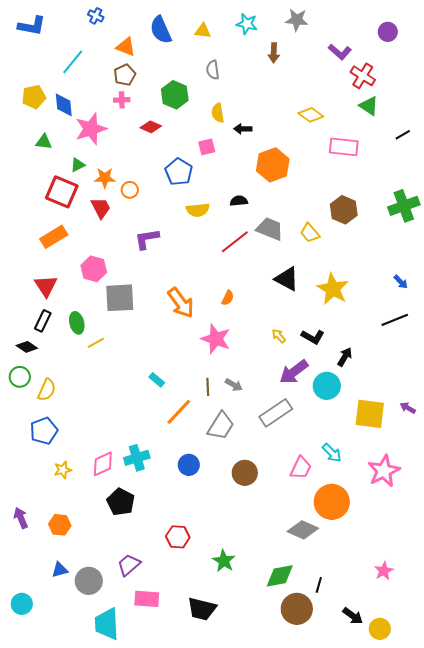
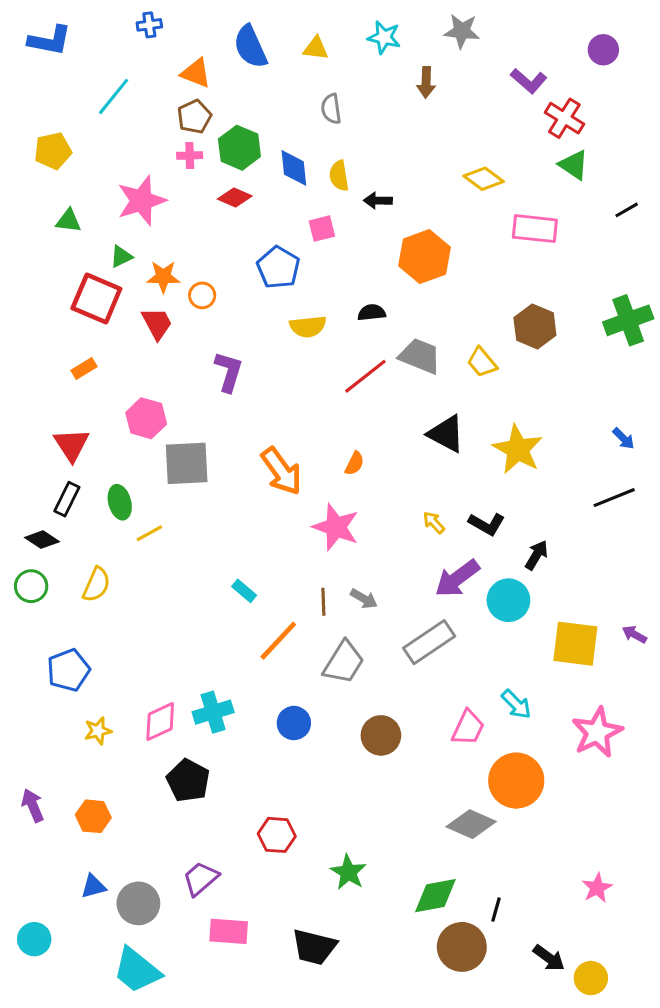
blue cross: (96, 16) -> (149, 25), turned -35
green hexagon: (175, 95) -> (239, 148), moved
blue diamond: (64, 105) -> (294, 168), moved
orange rectangle: (54, 237) -> (84, 369), size x0.6
purple L-shape: (147, 239) -> (229, 372), turned 116
yellow semicircle: (47, 390) -> (96, 585), moved
cyan trapezoid: (107, 624) -> (137, 970), moved, turned -48

